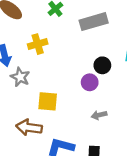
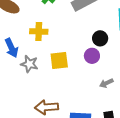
yellow cross: (38, 44) -> (39, 31), turned 30
yellow square: (48, 101) -> (59, 60), moved

